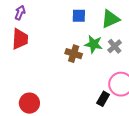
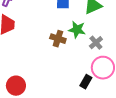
gray cross: (115, 46) -> (96, 43), moved

